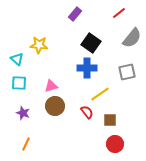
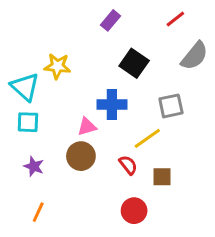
cyan triangle: (17, 59) -> (25, 87), size x1.5
blue cross: (87, 68) -> (112, 104), moved
gray square: (127, 72) -> (171, 106), moved
pink triangle: (51, 86) -> (87, 127), moved
red circle: (115, 144) -> (134, 211), moved

